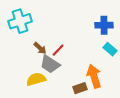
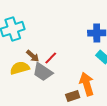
yellow semicircle: (36, 79) -> (20, 68), moved

